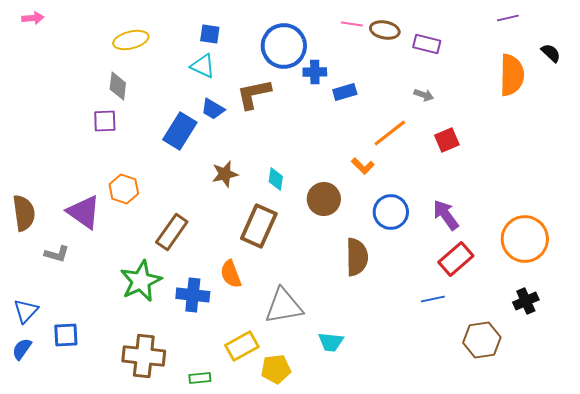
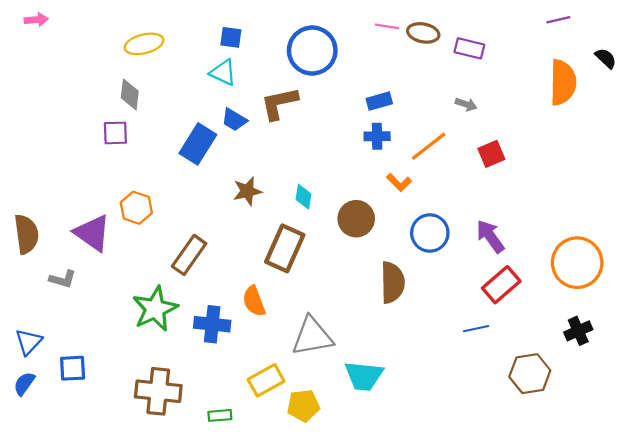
blue cross: (315, 72) -> (377, 136), moved
cyan trapezoid: (331, 342) -> (364, 376), size x1.4

